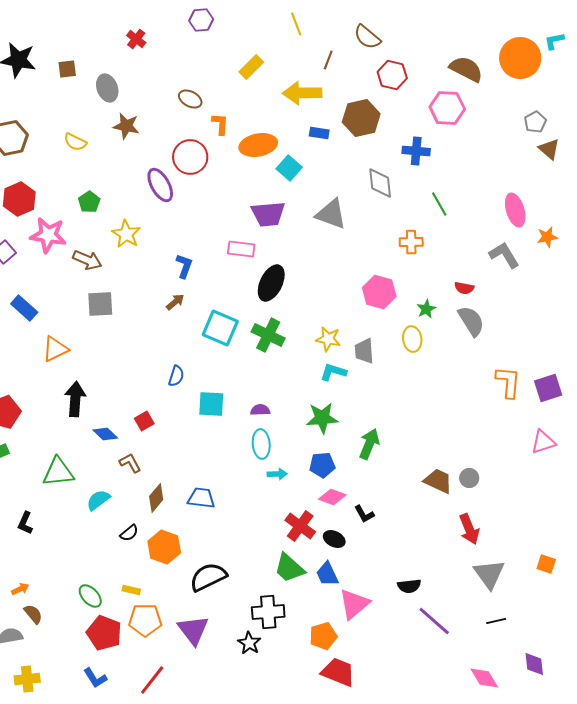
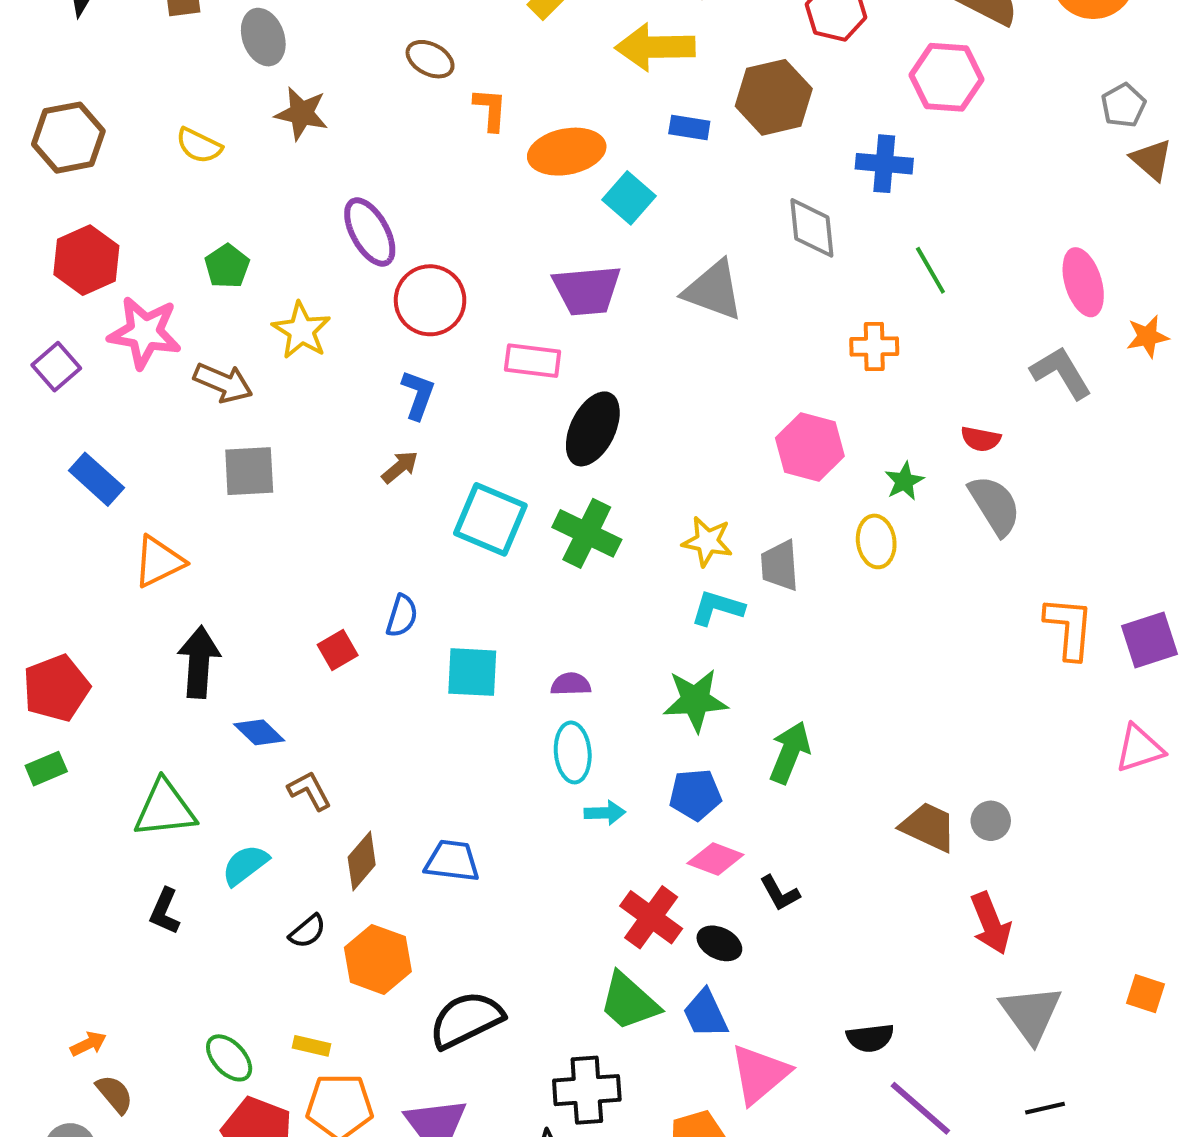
red circle: (190, 157) -> (430, 300), moved
red square: (144, 421) -> (338, 650), moved
black L-shape: (25, 523) -> (165, 911), moved

